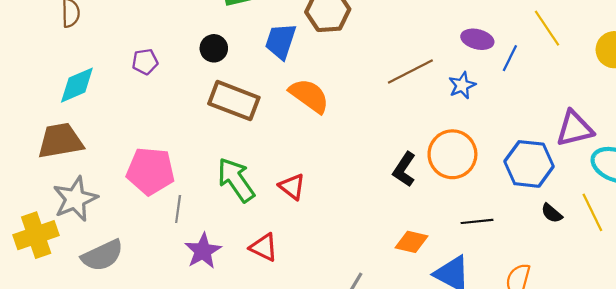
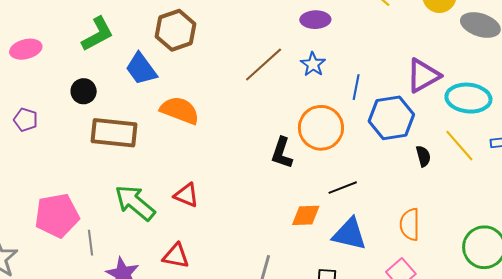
blue trapezoid: (281, 41) -> (141, 69), turned -39
blue line: (510, 58) -> (356, 87), moved
purple pentagon: (145, 62) -> (26, 120), turned -30
black semicircle: (552, 213) -> (423, 156), turned -130
black line: (477, 221) -> (343, 188), moved

